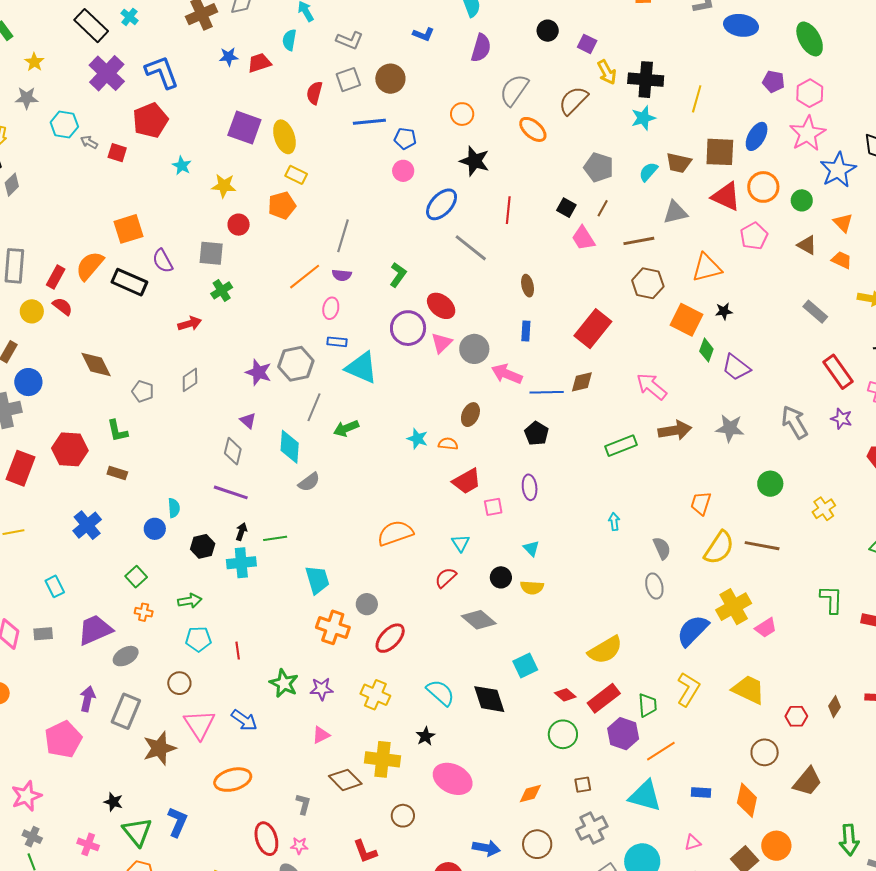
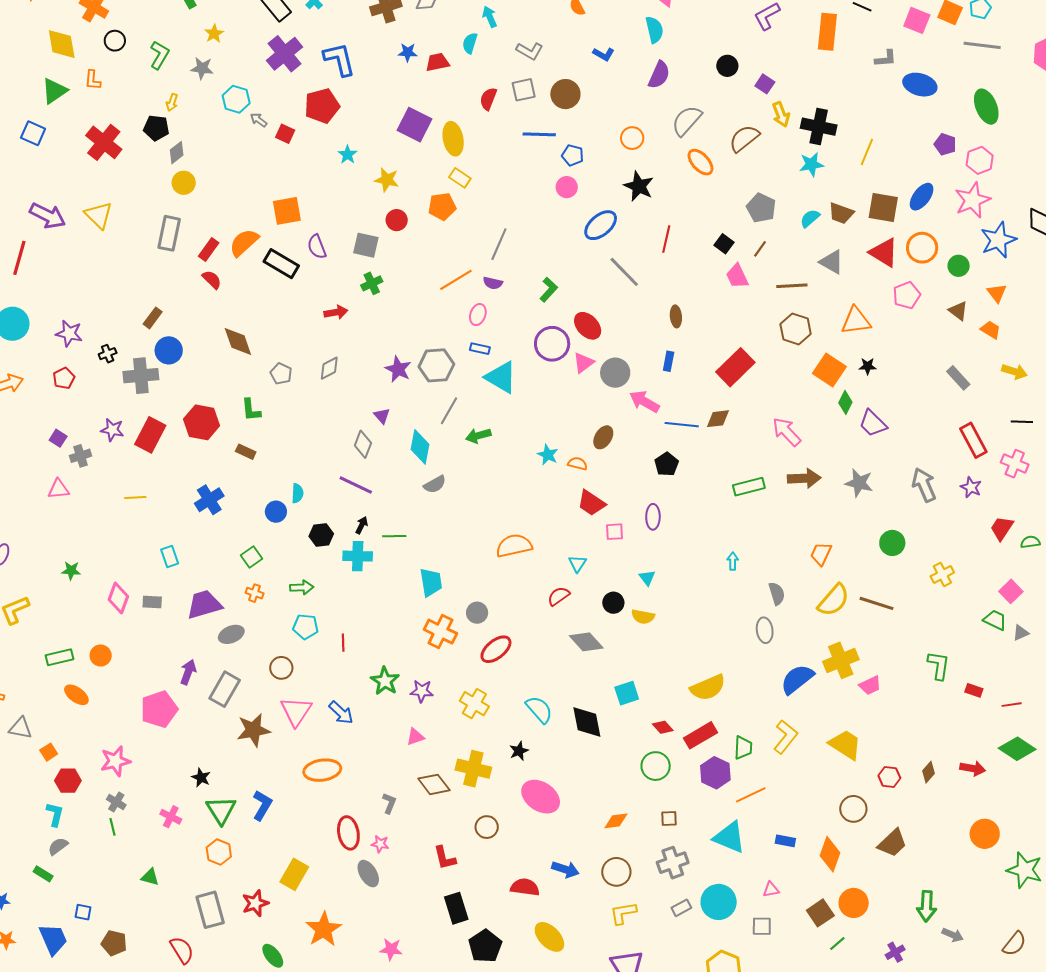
gray triangle: (675, 212) -> (832, 262), turned 36
yellow circle: (32, 311) -> (184, 183), moved
red trapezoid: (467, 481) -> (591, 503), turned 56

